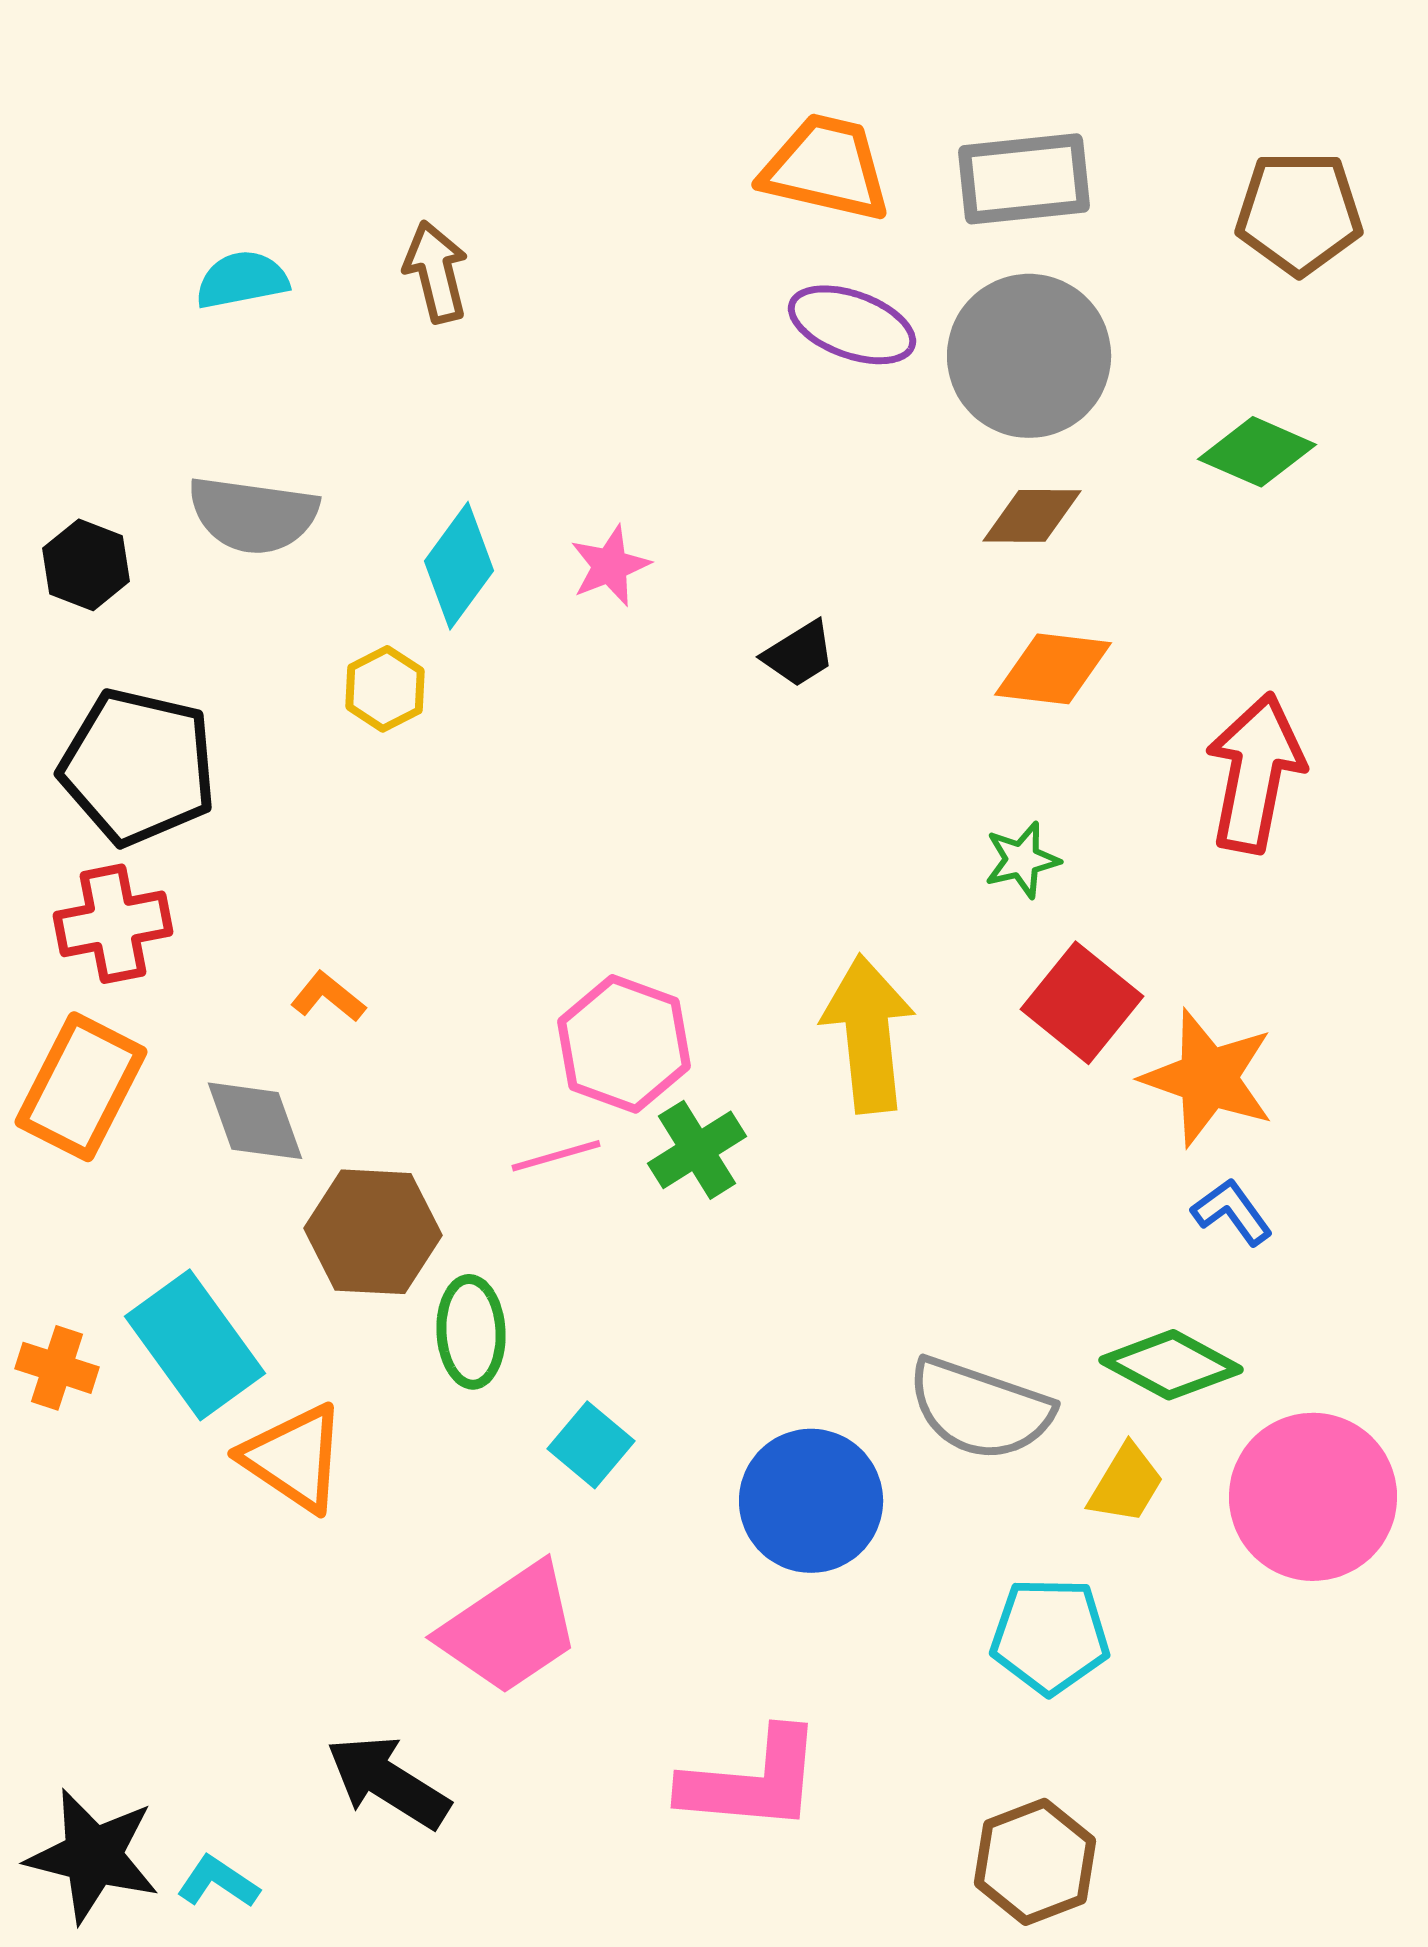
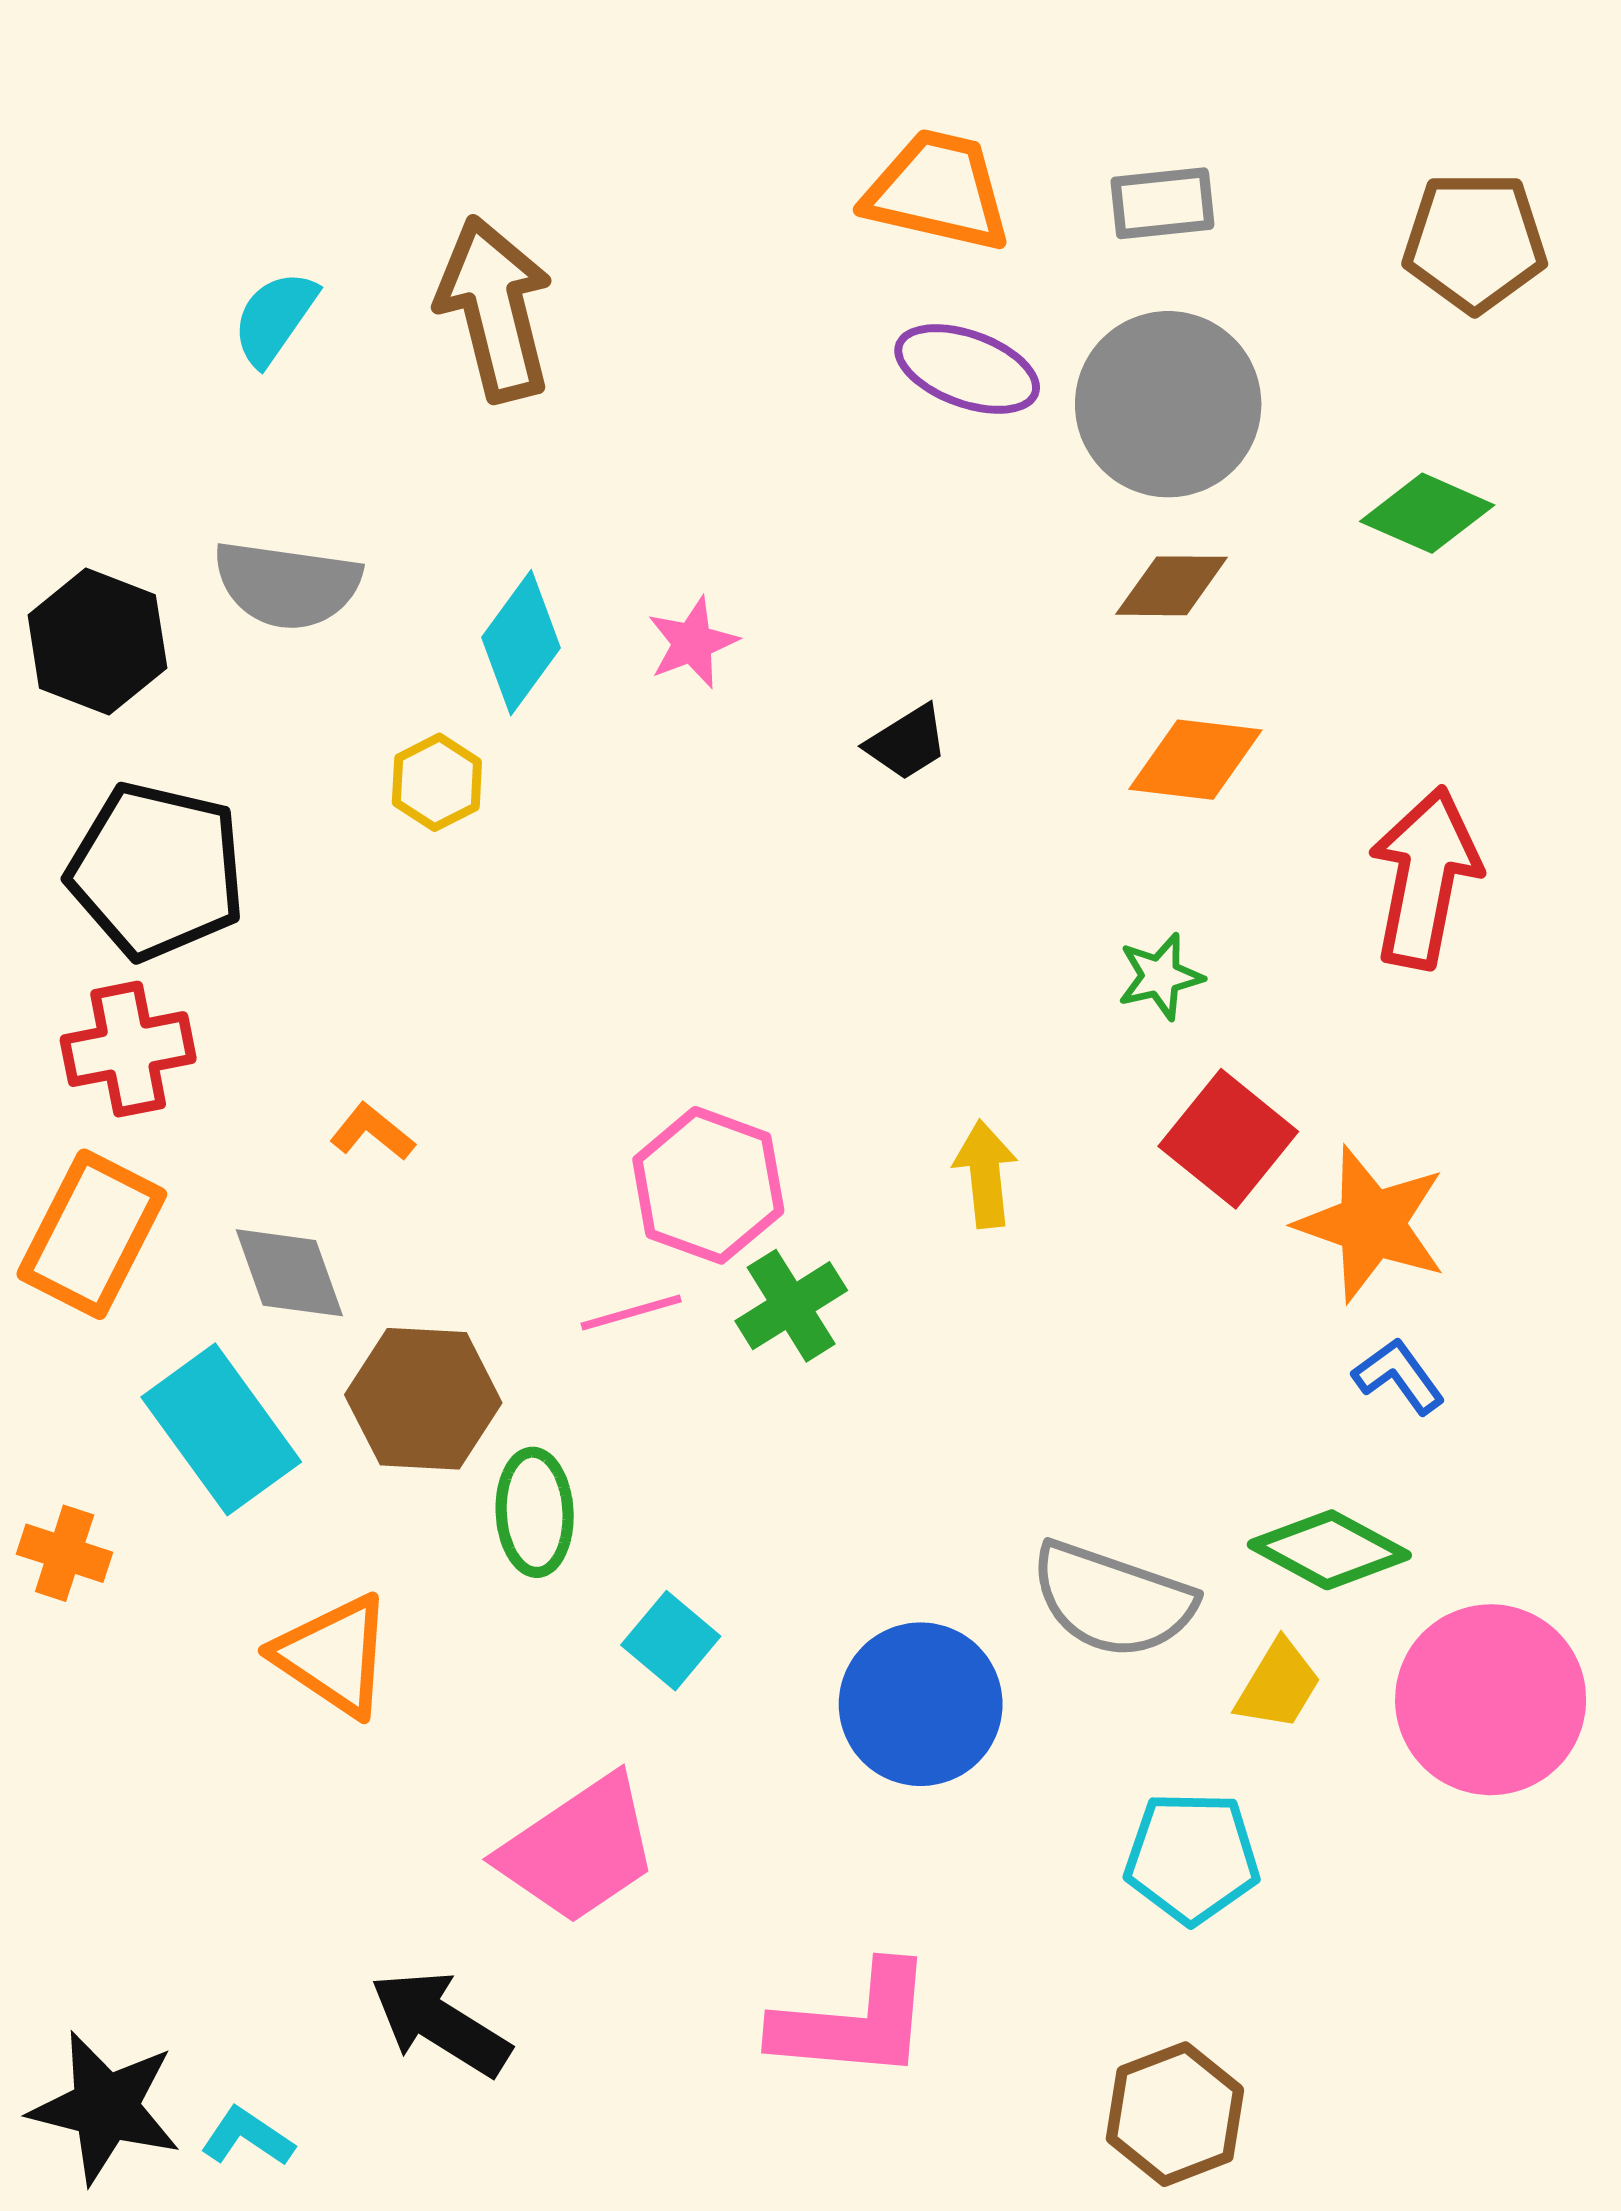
gray rectangle: (1024, 179) -> (1162, 203), size x0.7
brown arrow: (436, 272) -> (495, 309), size x1.6
cyan semicircle: (242, 280) -> (275, 318), turned -44
black hexagon: (86, 565) -> (97, 641), size x1.4
yellow arrow: (868, 1034) -> (985, 1174), size x0.6
cyan rectangle: (195, 1345) -> (221, 1429), moved

